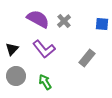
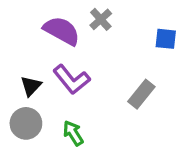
gray cross: (64, 21) -> (101, 19), moved
black triangle: (12, 49) -> (31, 86), moved

